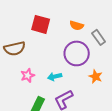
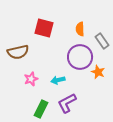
orange semicircle: (77, 25) -> (80, 29), turned 72
orange star: (96, 76) -> (98, 72), moved

